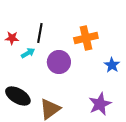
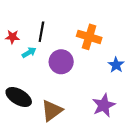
orange cross: (86, 38) -> (89, 37), turned 30

